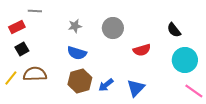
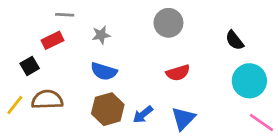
gray line: (35, 11) -> (65, 15), moved
red rectangle: (17, 27) -> (53, 40), moved
gray circle: (113, 28) -> (168, 23), moved
red semicircle: (142, 50) -> (178, 73), moved

